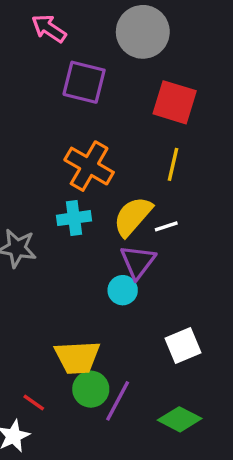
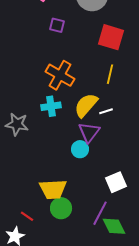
purple square: (84, 82) -> (57, 25), size x0.6
purple line: (118, 401) -> (100, 213), moved
green diamond: (180, 419) -> (114, 226), turned 35

